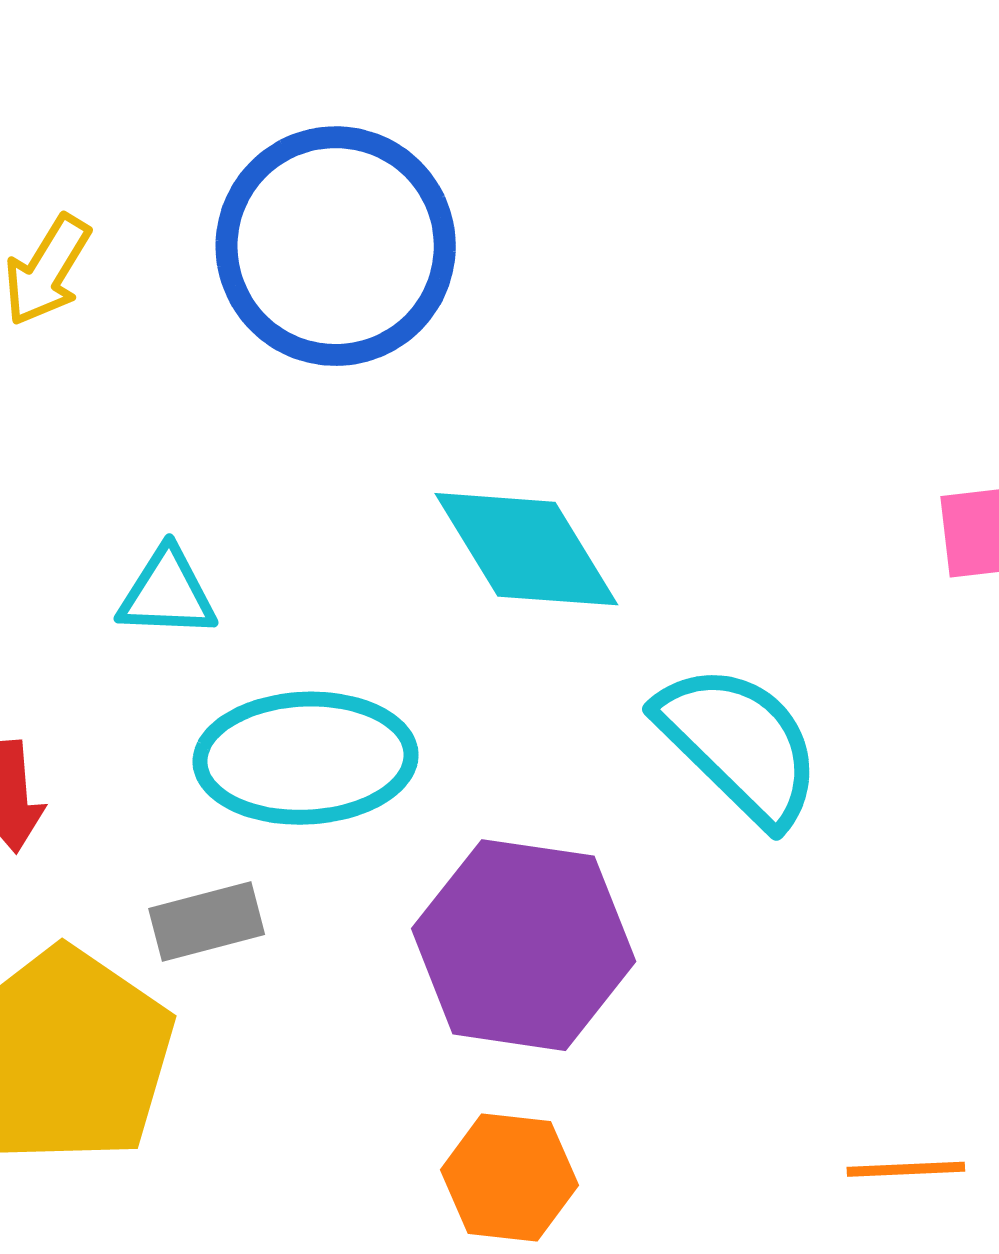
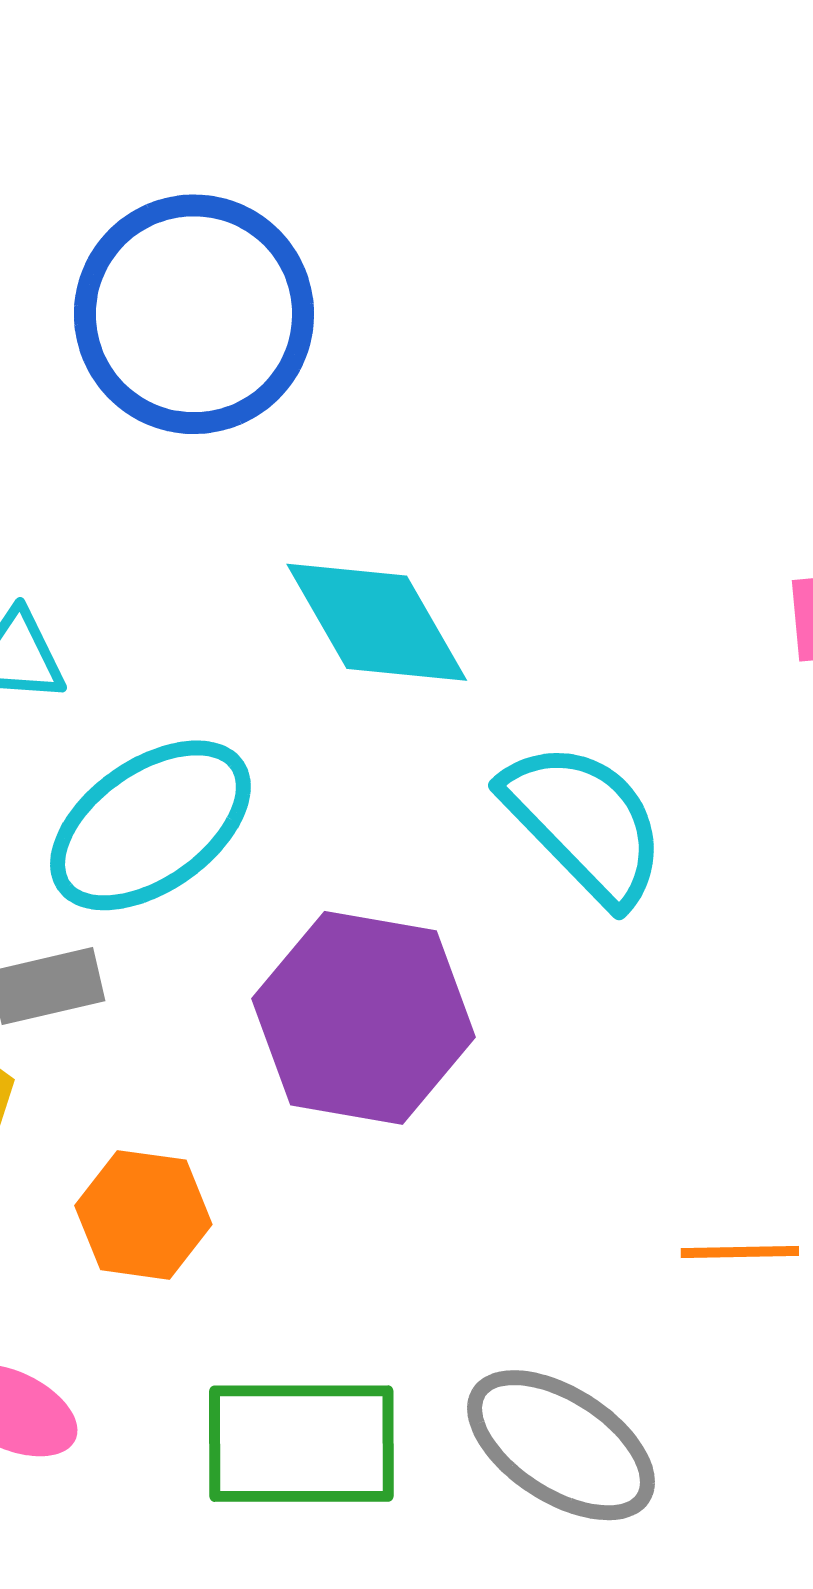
cyan ellipse: (306, 758) -> (150, 825), turned -34
orange hexagon: (509, 1177) -> (143, 1215), moved

